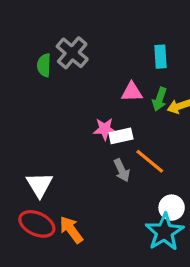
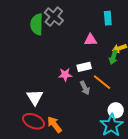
green semicircle: (44, 65) -> (37, 24), size x1.5
green arrow: (159, 99) -> (113, 57), moved
pink star: (105, 129) -> (65, 75), moved

